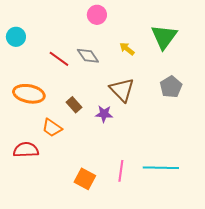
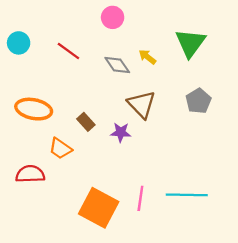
gray diamond: (88, 56) -> (117, 65), moved
red line: (59, 59) -> (68, 51), moved
orange square: (85, 179) -> (99, 208), size x1.6

